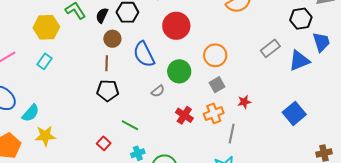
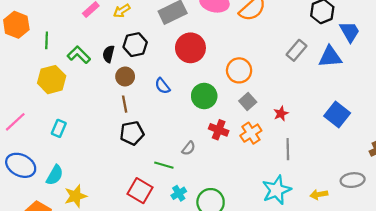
blue semicircle: (144, 54) -> (162, 86), size x0.6
cyan rectangle: (44, 61) -> (59, 128), moved
blue triangle: (299, 61) -> (330, 57), turned 30
gray semicircle: (158, 91) -> (189, 148), moved
red cross: (184, 115) -> (219, 130), moved
gray line: (232, 134) -> (288, 149), moved
red square: (104, 143) -> (140, 191), size x1.6

